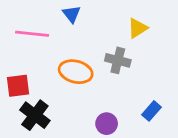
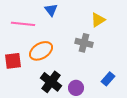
orange ellipse: (76, 72) -> (41, 51), moved, turned -45
black cross: (35, 115) -> (51, 82), moved

